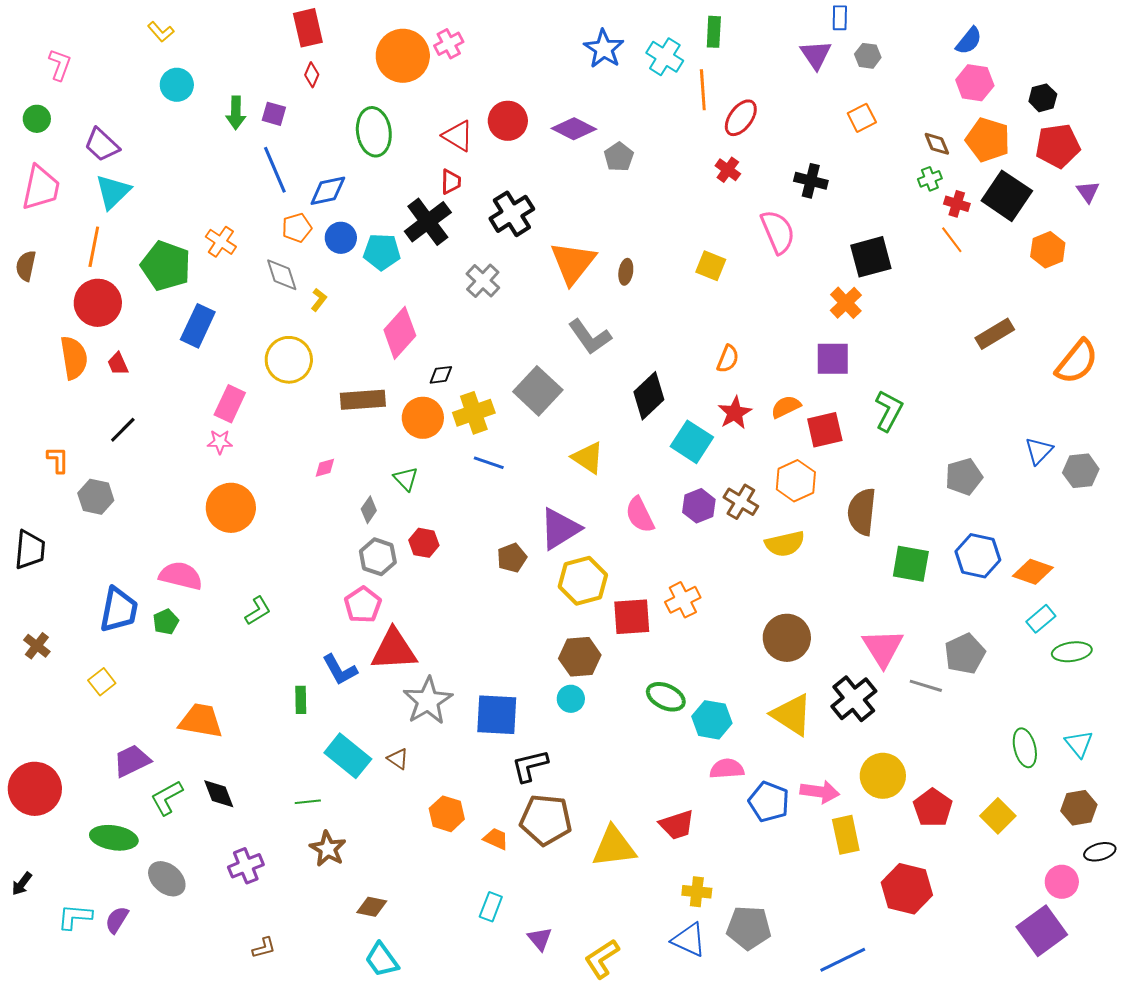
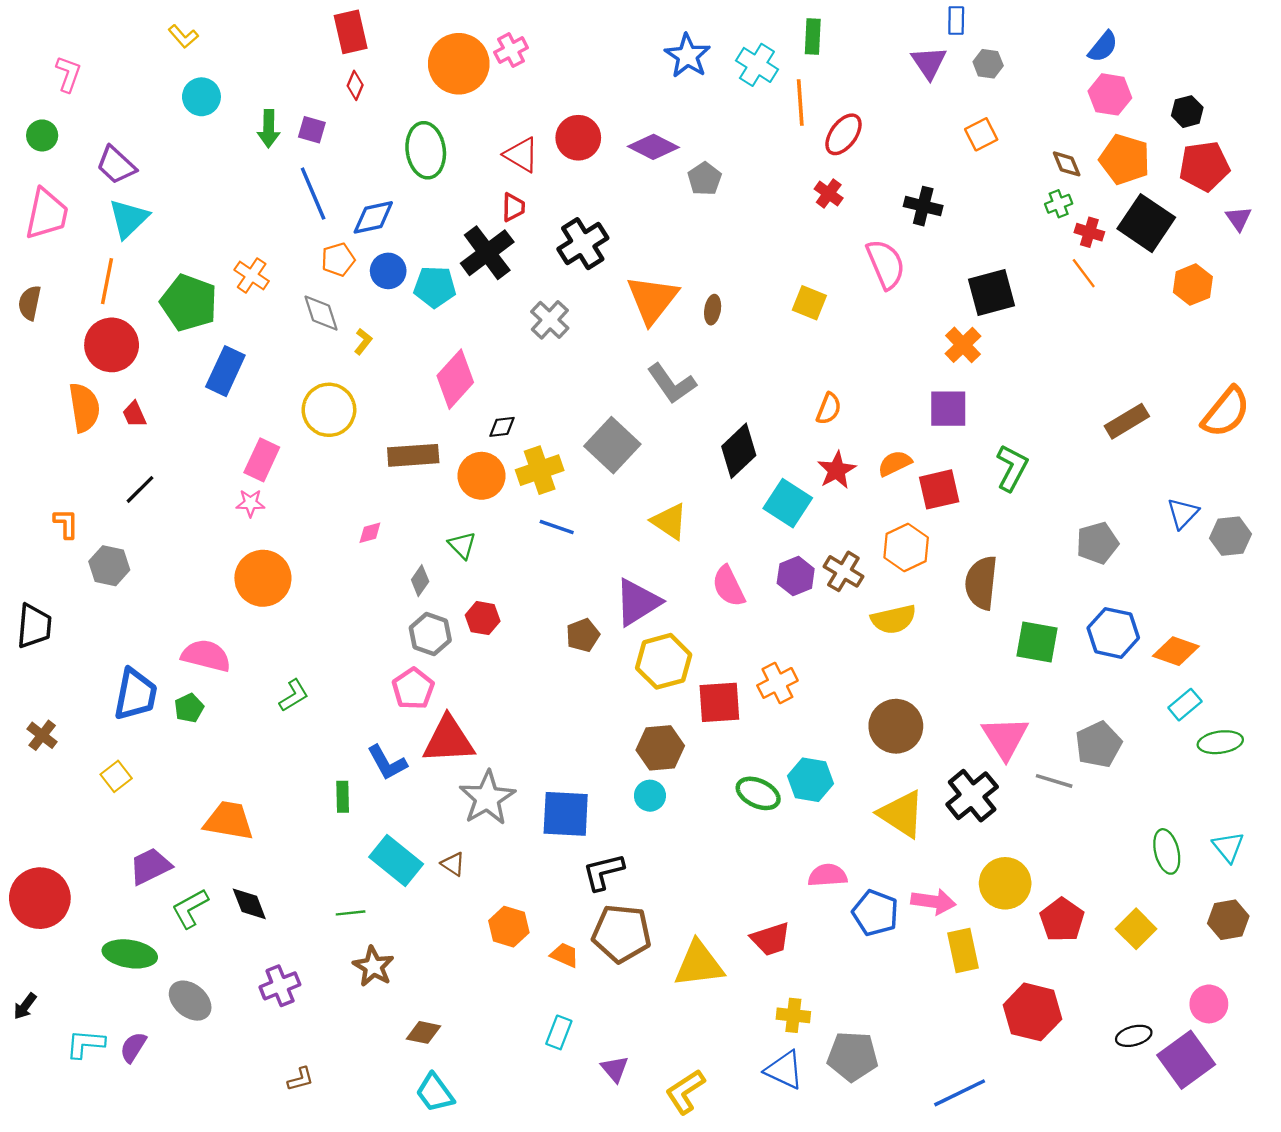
brown rectangle: (995, 334) -> (1127, 421), moved
cyan hexagon: (712, 720) -> (810, 780), moved
black ellipse: (1100, 852) -> (1134, 1036), moved

